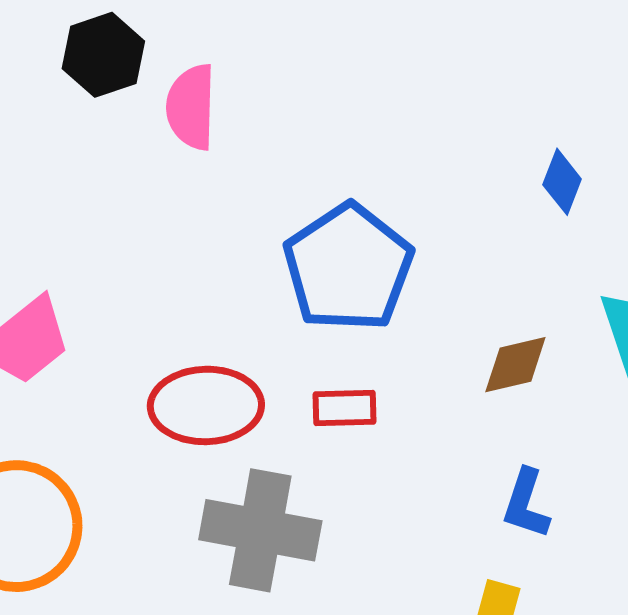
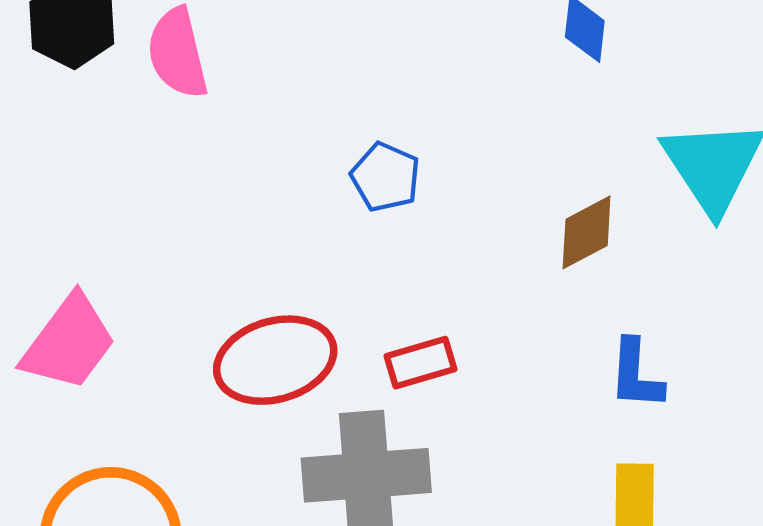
blue pentagon: (348, 267) -> (385, 177), size x0.5
red rectangle: (345, 408) -> (421, 363), moved

